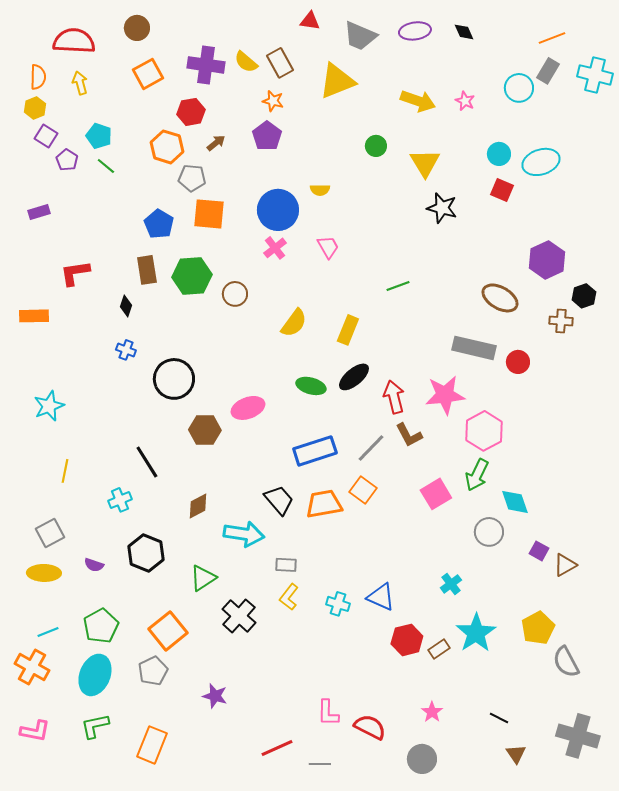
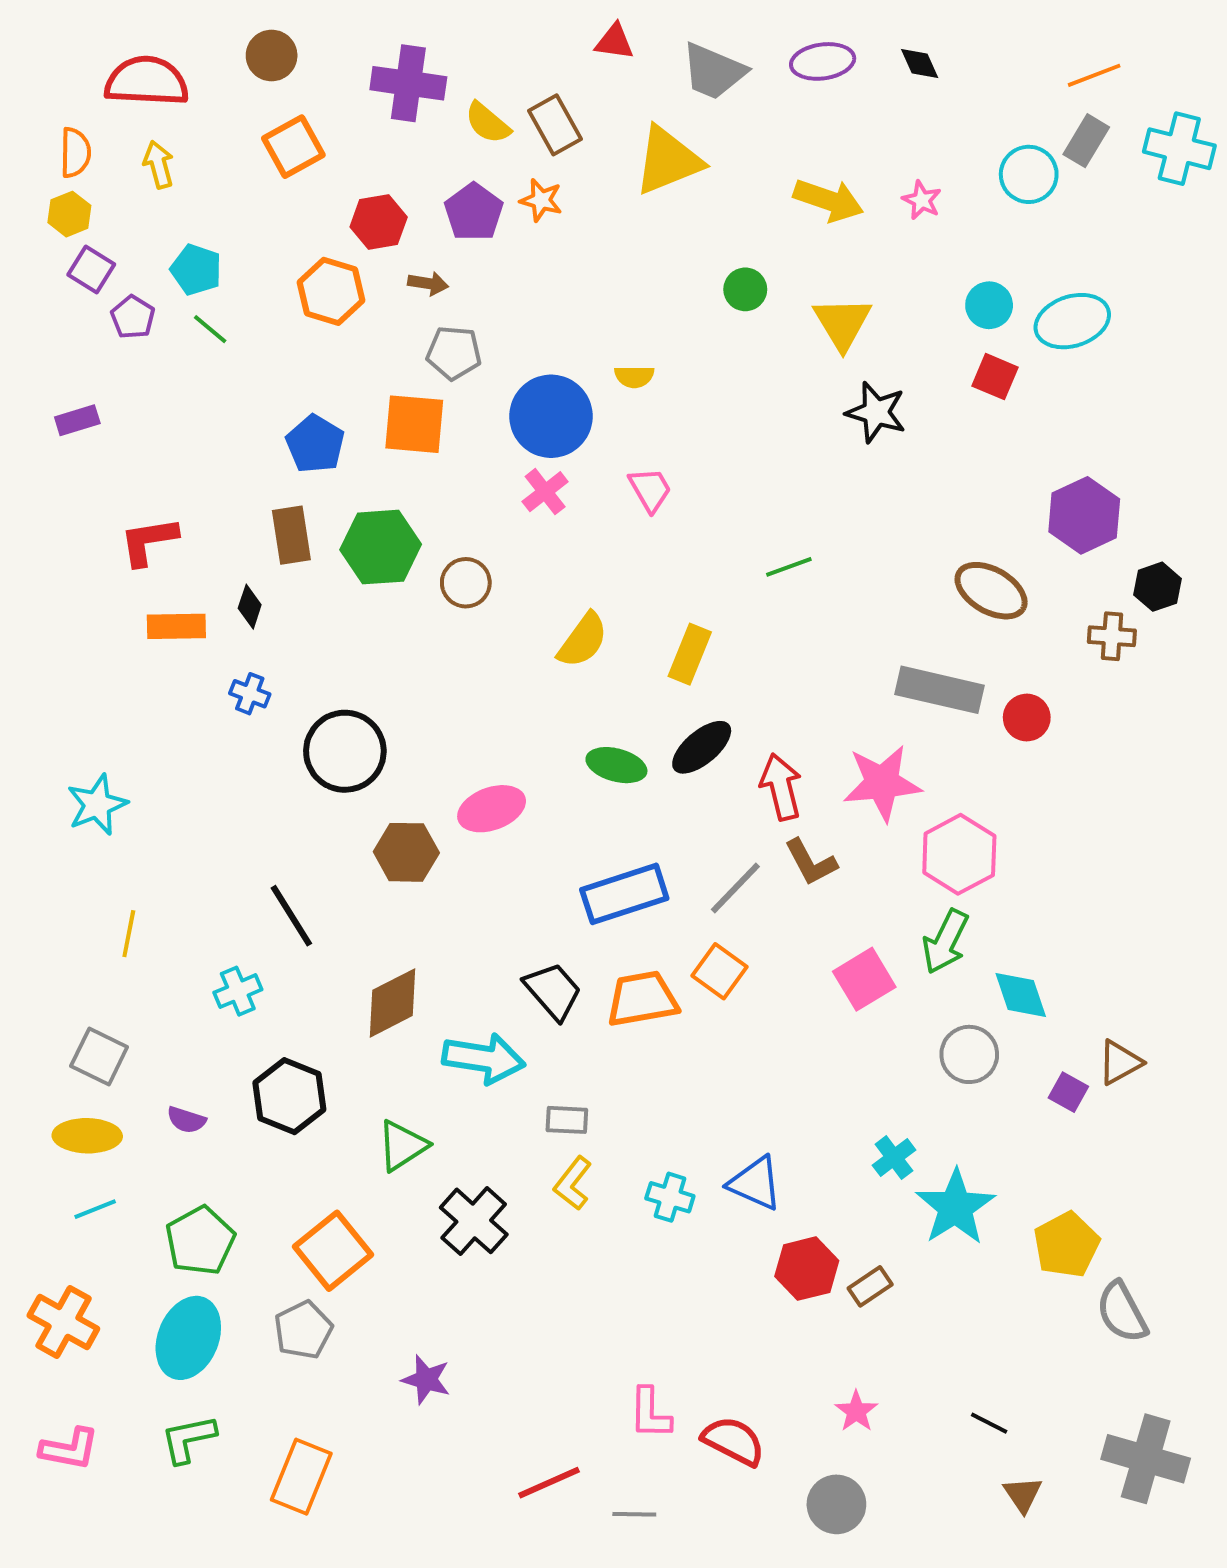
purple cross: (206, 65) -> (408, 83), moved
purple pentagon: (267, 136) -> (474, 212), moved
brown arrow: (216, 143) -> (428, 283), turned 48
gray pentagon: (192, 178) -> (454, 353), moved
orange rectangle: (34, 316) -> (176, 626), moved
brown diamond: (198, 506) -> (392, 1003), size x1.4
gray square: (50, 533) -> (99, 1056), turned -36
brown triangle: (565, 565) -> (1120, 1062), moved
cyan line: (48, 632) -> (95, 1209), moved
cyan star: (476, 633) -> (955, 1207), moved

